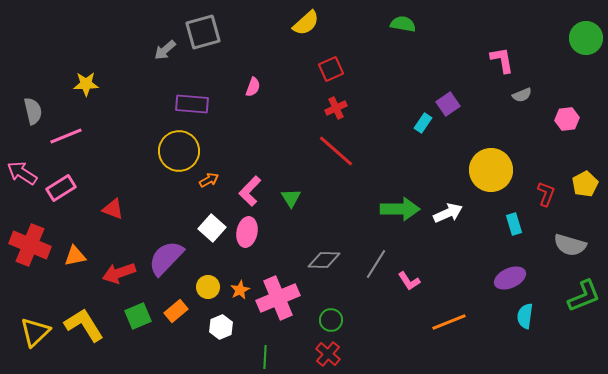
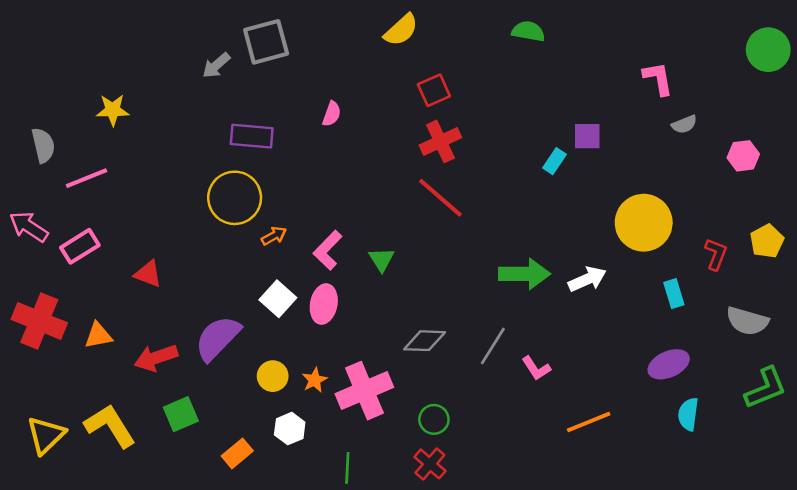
purple square: (448, 104) -> (587, 136), turned 35
red cross: (336, 108) -> (440, 141), size x1.4
orange rectangle: (176, 311) -> (237, 453), moved

